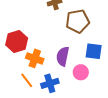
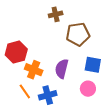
pink circle: (81, 72) -> (88, 89), moved

